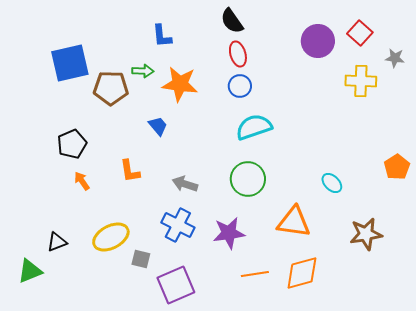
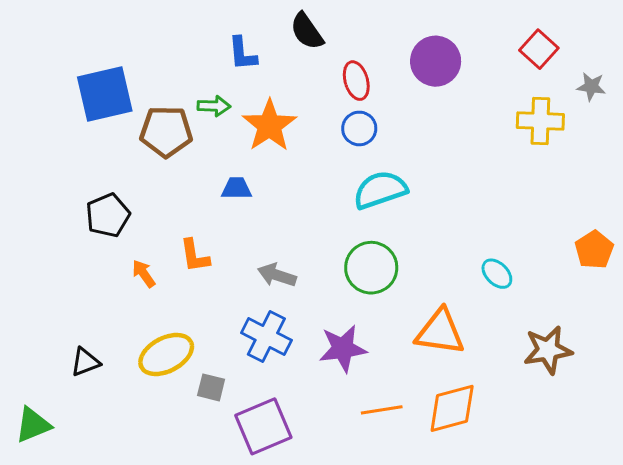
black semicircle: (232, 21) -> (307, 31), moved
purple circle: (318, 41) -> (436, 61), moved
orange star: (180, 84) -> (269, 125), turned 30
blue trapezoid: (158, 126) -> (236, 188), turned -50
orange arrow: (82, 181) -> (144, 274), moved
green triangle: (30, 271) -> (33, 425), moved

